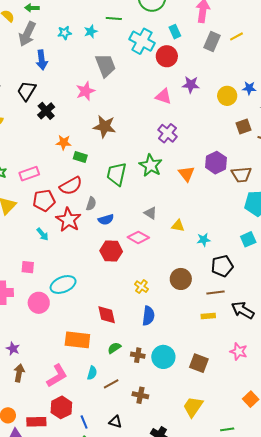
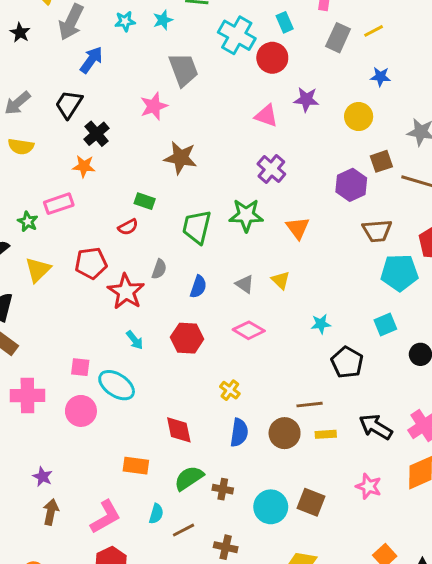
blue arrow: (42, 60) -> (91, 60), turned -138
blue star: (249, 88) -> (380, 77), moved
orange star: (64, 142) -> (84, 166), moved
purple hexagon: (216, 163) -> (351, 185), moved
green star: (151, 165) -> (246, 215), turned -30
pink rectangle: (29, 174) -> (59, 204), moved
red semicircle: (71, 186) -> (128, 227), moved, size x0.6
blue semicircle: (106, 220) -> (198, 287), moved, turned -56
yellow triangle: (178, 226) -> (281, 280), moved, turned 32
cyan arrow: (42, 234) -> (135, 340), moved
pink diamond: (138, 237) -> (249, 330), moved
black pentagon: (222, 266) -> (347, 362), turned -30
pink square: (28, 267) -> (80, 367), moved
brown circle: (181, 279) -> (285, 433), moved
cyan ellipse: (63, 284) -> (117, 385), turned 55
brown line: (215, 292) -> (310, 405), moved
orange rectangle: (77, 340) -> (136, 466), size x0.7
green semicircle: (114, 348) -> (189, 478), size x1.5
cyan circle: (163, 357) -> (271, 507), moved

